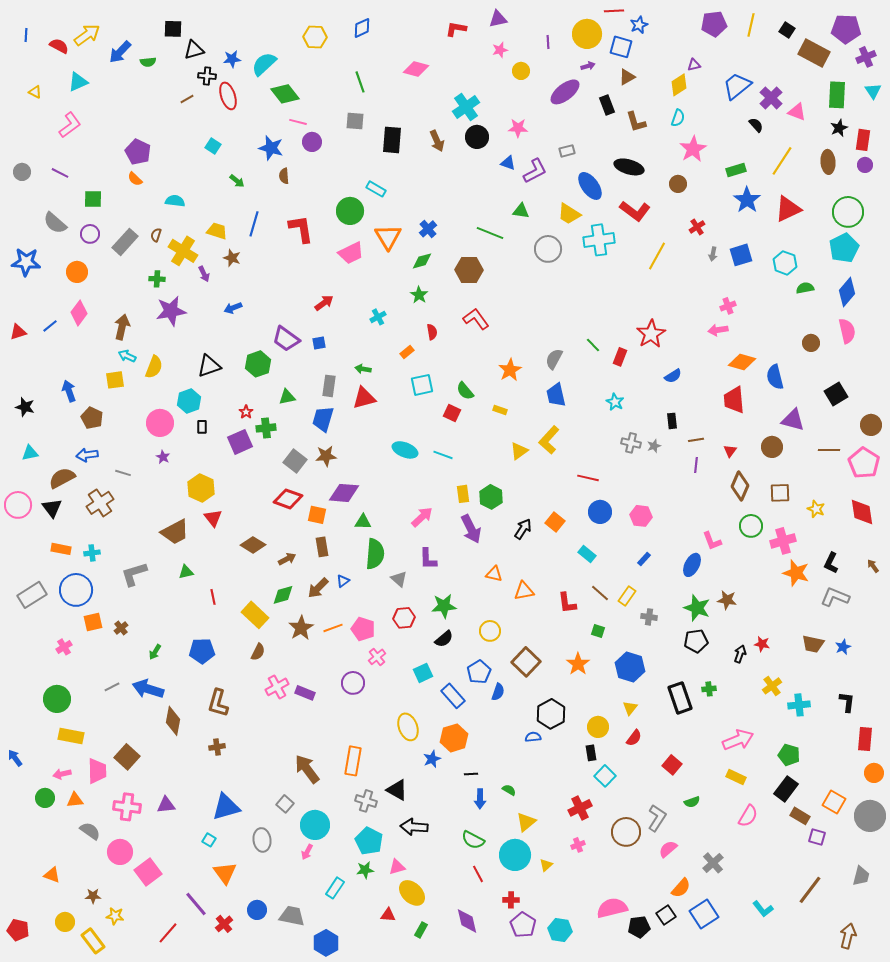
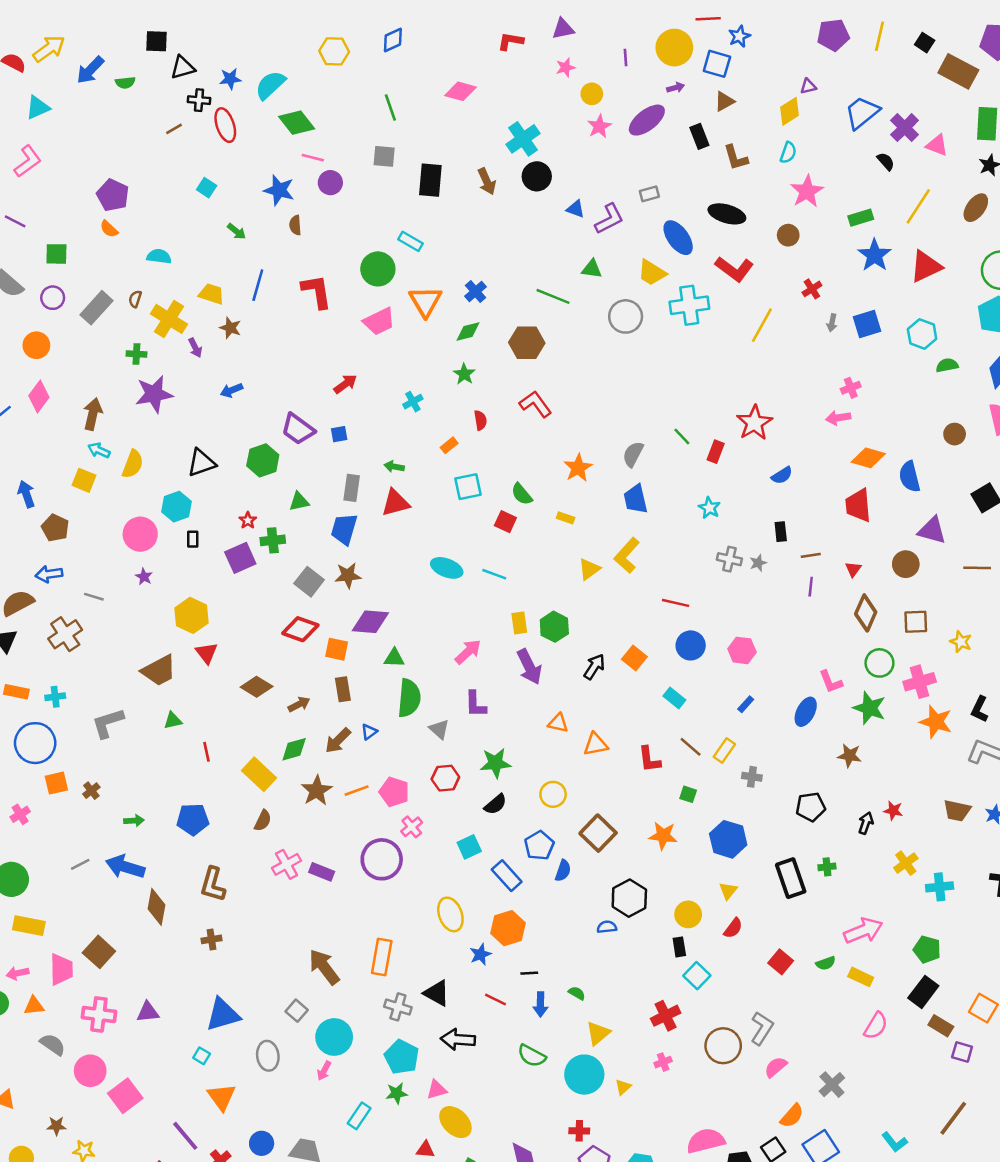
pink star: (518, 128) -> (599, 126), moved, turned -30
brown ellipse: (828, 162) -> (976, 208), turned 40
yellow square: (115, 380) -> (84, 480), turned 30
green star: (697, 608) -> (869, 708), moved
green arrow: (155, 652) -> (134, 821), turned -126
orange star: (578, 664) -> (663, 836), turned -30
purple circle: (353, 683) -> (382, 859), size x1.4
green semicircle: (692, 802) -> (826, 963), moved
red line: (478, 874) -> (495, 999), moved, turned -36

